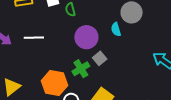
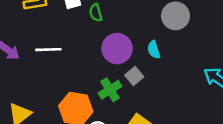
cyan semicircle: (116, 29) -> (154, 50), moved

